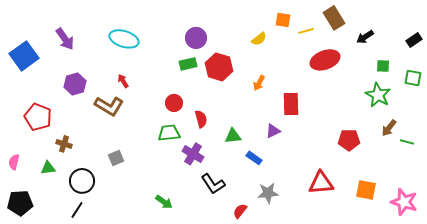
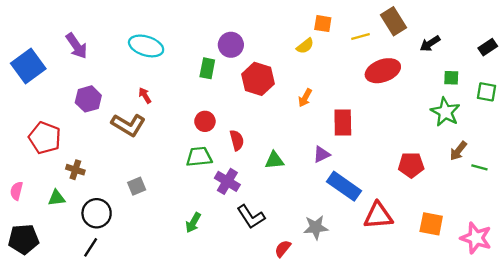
orange square: (283, 20) -> (323, 24), moved
green rectangle: (188, 64) -> (207, 68), moved, turned -66
blue rectangle: (254, 158) -> (344, 186), moved, size x1.8
green arrow: (164, 202) -> (193, 223), moved, turned 84

